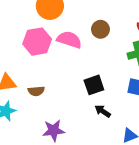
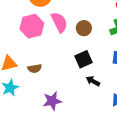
brown circle: (100, 29) -> (84, 28), moved
pink semicircle: (69, 40) -> (59, 22), turned 50

